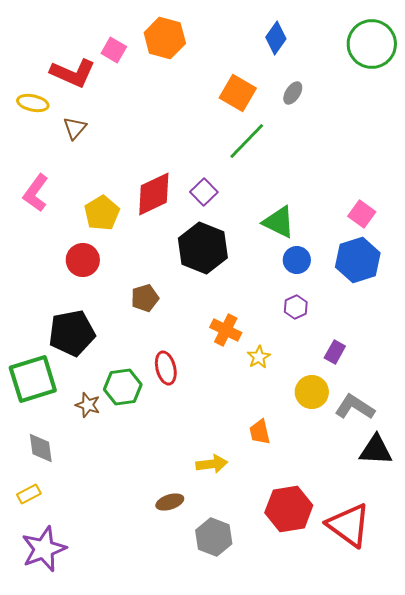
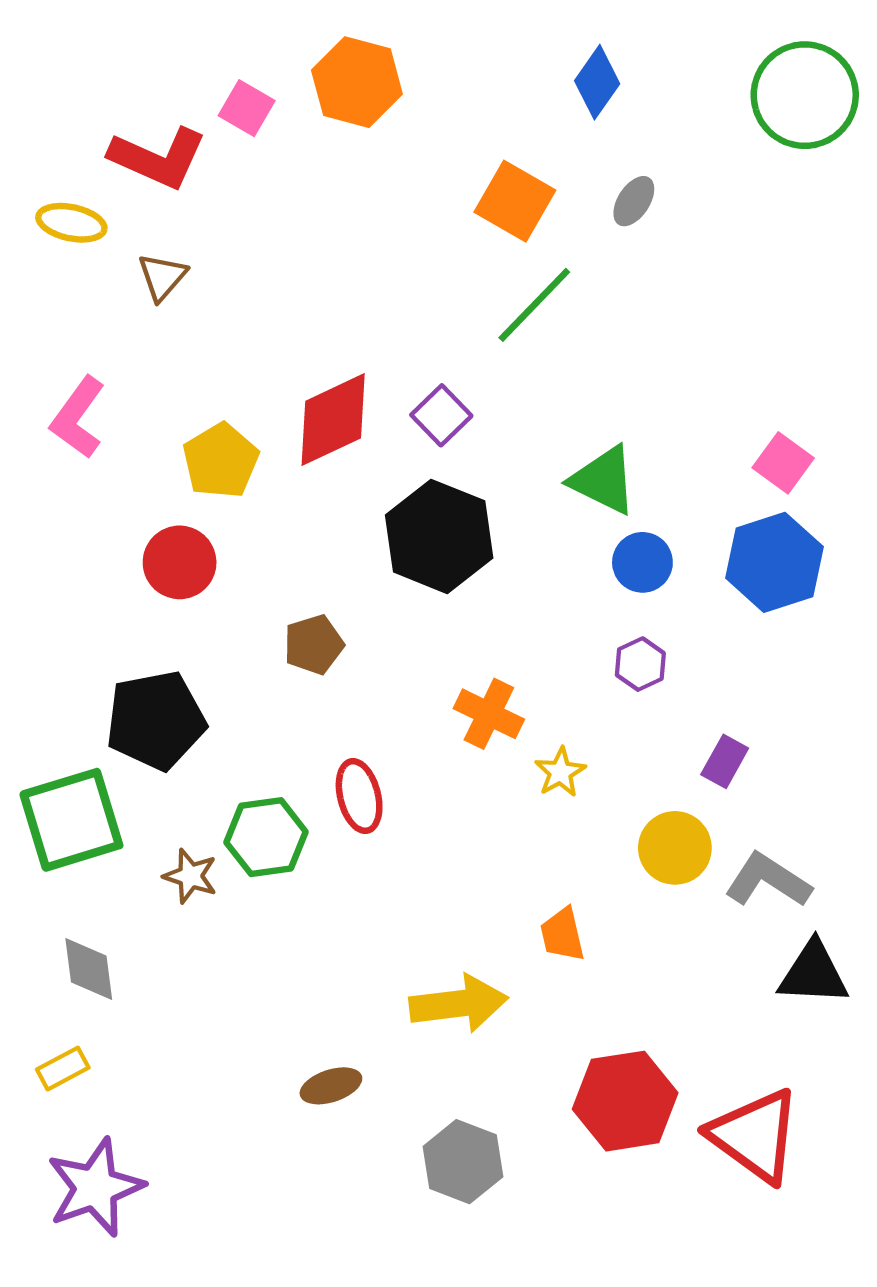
yellow arrow: (212, 464) -> (459, 1004), size x1.4
brown ellipse: (170, 502) -> (331, 1086), moved

